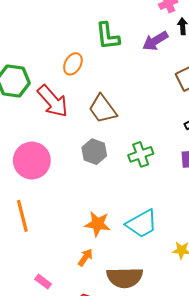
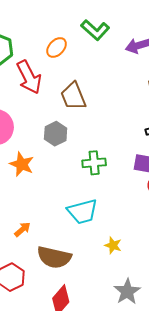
green L-shape: (108, 36) -> (95, 30), turned -56
green cross: (141, 154) -> (94, 163), moved
orange star: (98, 224) -> (22, 164), moved

